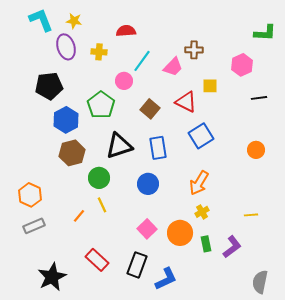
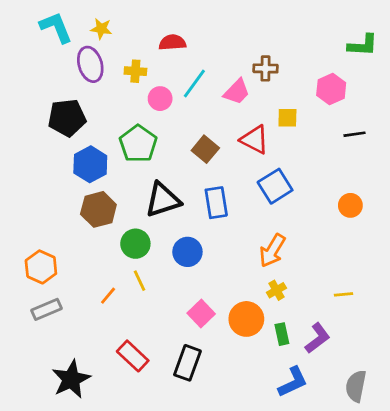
pink circle: (124, 81) -> (160, 99), moved
blue circle: (148, 184) -> (187, 252), moved
blue L-shape: (166, 279) -> (293, 382), moved

